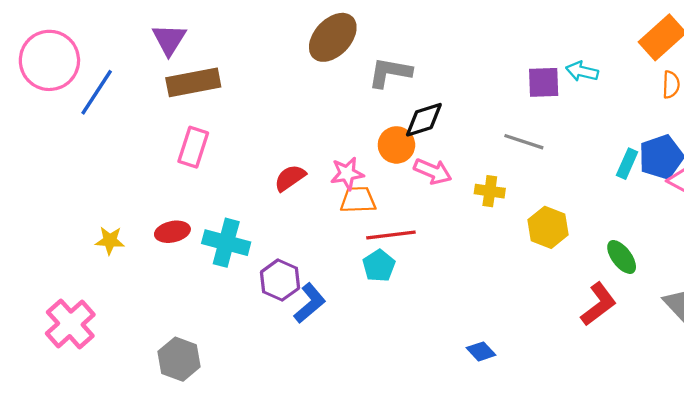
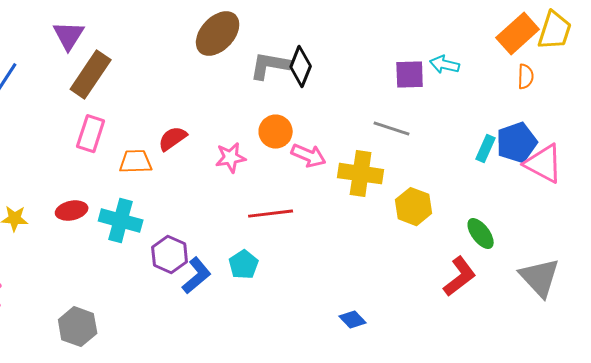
brown rectangle: (193, 82) -> (91, 75), turned -45
black diamond: (424, 120) -> (301, 67), moved, turned -51
red semicircle: (290, 178) -> (173, 139), moved
yellow cross: (490, 191) -> (361, 174), size x1.6
orange trapezoid: (358, 200) -> (136, 162), moved
cyan pentagon: (379, 266) -> (244, 265), moved

